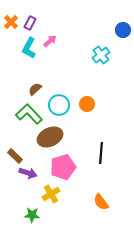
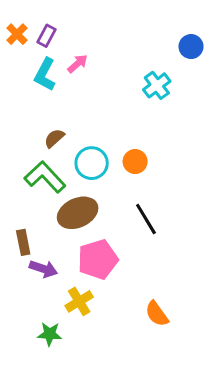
black line: (101, 153) -> (146, 219), moved, turned -35
brown rectangle: (15, 156) -> (23, 242), turned 35

